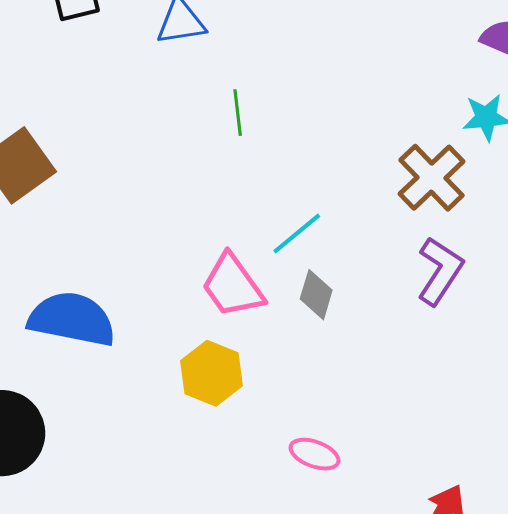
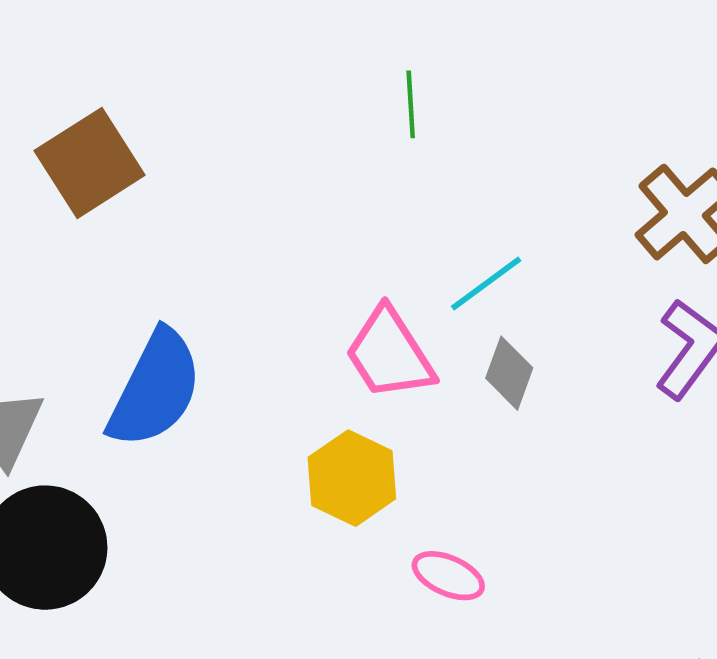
blue semicircle: (72, 319) -> (155, 389), turned 102
pink ellipse: (314, 454) -> (448, 576), moved

